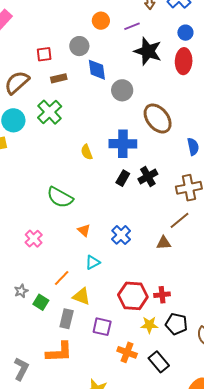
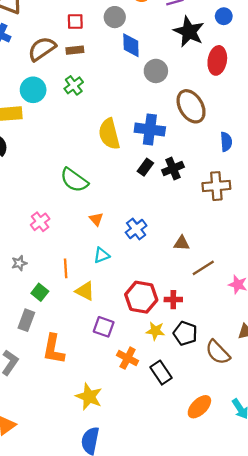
blue circle: (185, 33) -> (224, 16), moved
red ellipse: (184, 61) -> (217, 60), moved
brown rectangle: (59, 78) -> (75, 50), moved
green cross: (50, 112) -> (74, 85), size x0.7
yellow semicircle: (87, 152) -> (109, 134), size x1.8
brown line: (180, 220) -> (203, 268), moved
orange line: (62, 278) -> (66, 268), turned -54
gray star: (21, 291) -> (19, 263), moved
gray rectangle: (67, 319) -> (26, 320), moved
orange L-shape: (59, 352) -> (54, 349), turned 96

